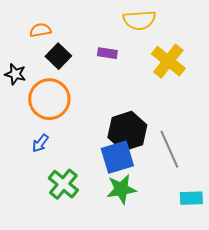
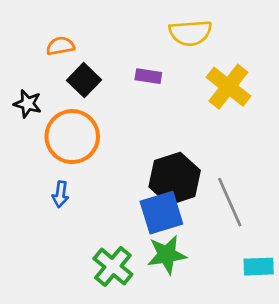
blue arrow: (40, 143) -> (60, 194), turned -30
green cross: (63, 184) -> (113, 267), moved

